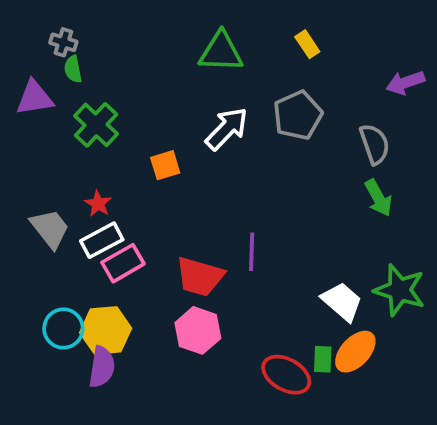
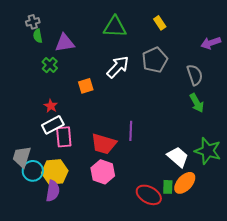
gray cross: (63, 42) -> (33, 22), turned -32
purple triangle: (35, 98) -> (65, 43), moved
green cross: (96, 125) -> (50, 65), size x0.7
gray trapezoid: (50, 229) -> (22, 157), moved, turned -125
pink rectangle: (123, 263) -> (64, 137), turned -65

